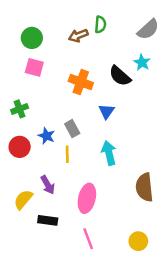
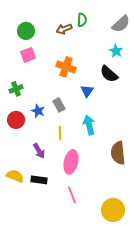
pink square: (34, 67) -> (28, 55), turned -35
black semicircle: (120, 76) -> (109, 74), moved
yellow line: (67, 154) -> (60, 133), moved
yellow semicircle: (23, 200) -> (15, 176), moved, turned 72
yellow circle: (138, 241) -> (113, 210), moved, size x1.5

